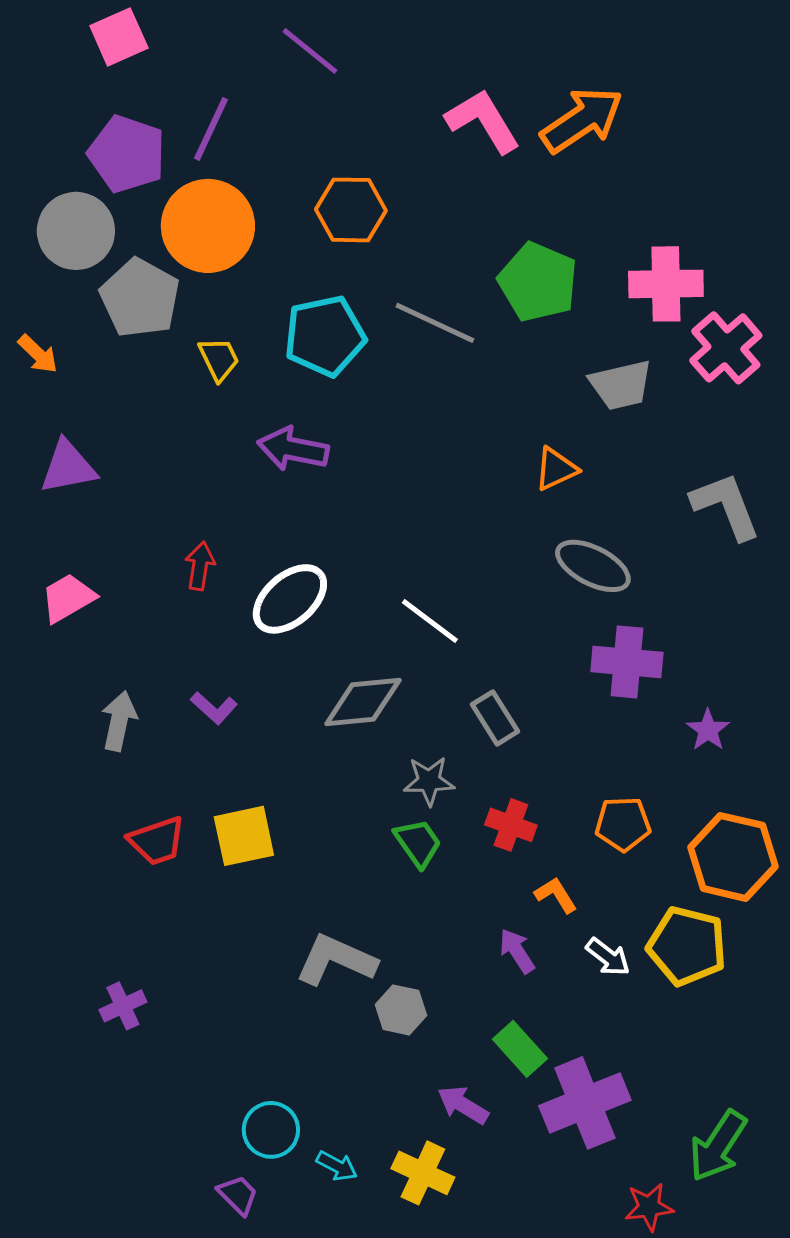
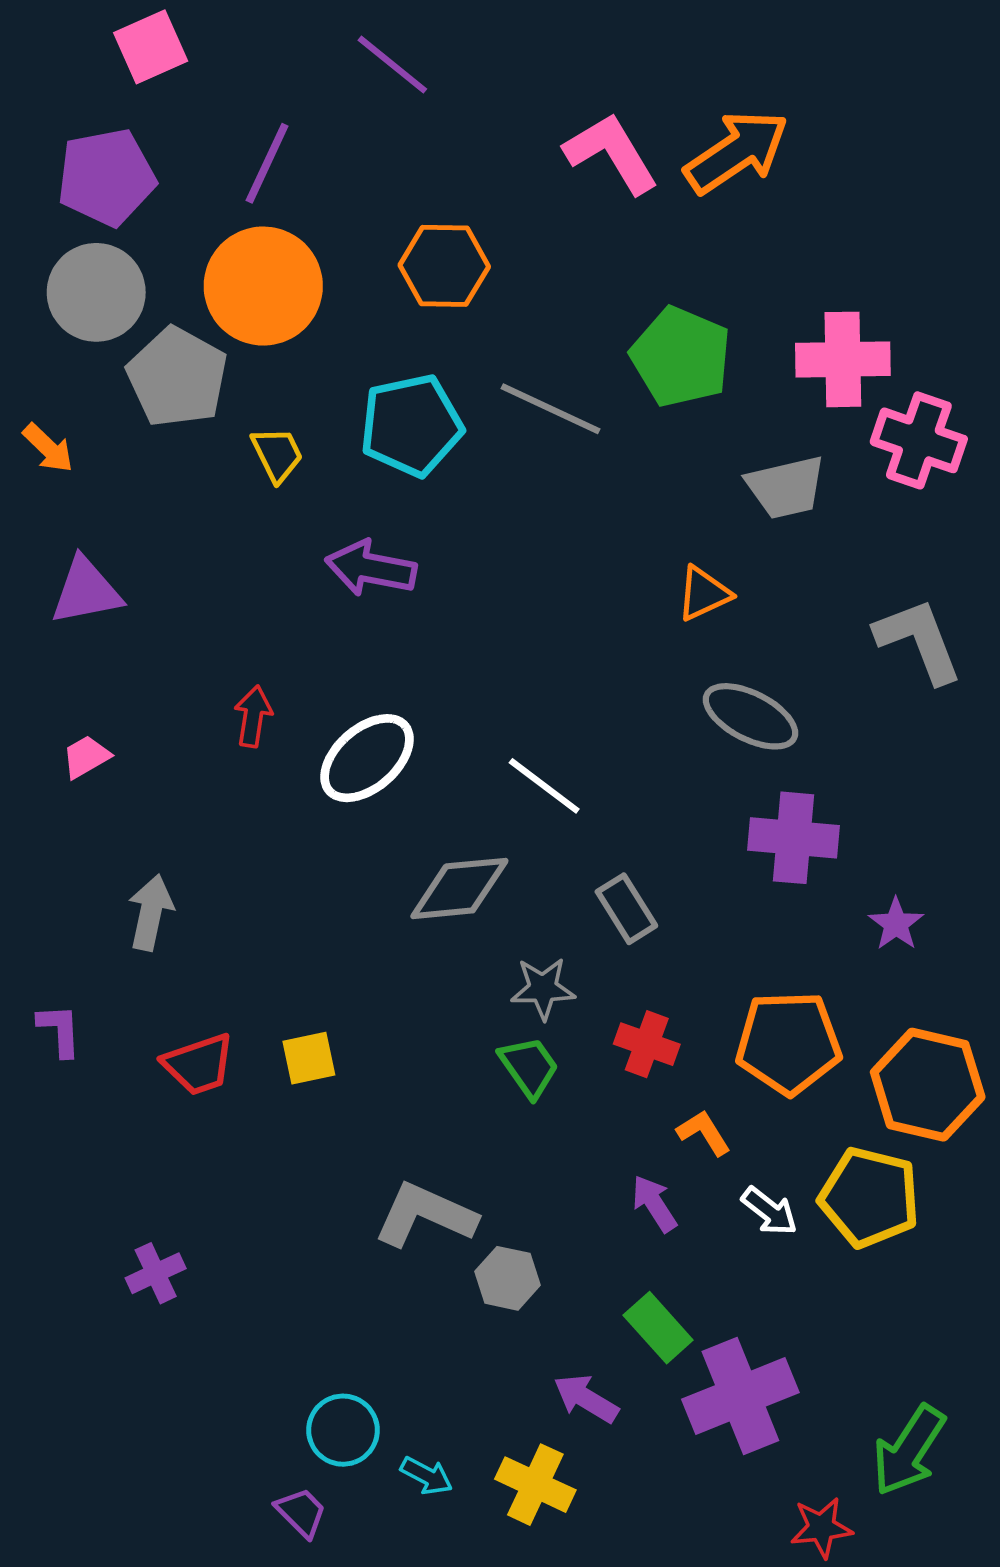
purple pentagon: (127, 154) -> (106, 177), moved, turned -30
pink cross: (726, 348) -> (919, 440), turned -30
pink trapezoid: (68, 598) -> (86, 757), size x0.7
purple L-shape: (214, 708) -> (59, 1030), moved, turned -135
orange pentagon: (623, 824) -> (788, 1043), size x1.5
yellow square: (244, 836) -> (309, 1058), size x0.7

